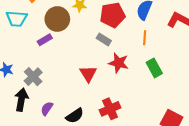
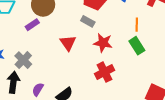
orange line: (145, 38) -> (137, 25), moved
red triangle: (88, 74) -> (68, 43), moved
red cross: (110, 109) -> (105, 72), moved

